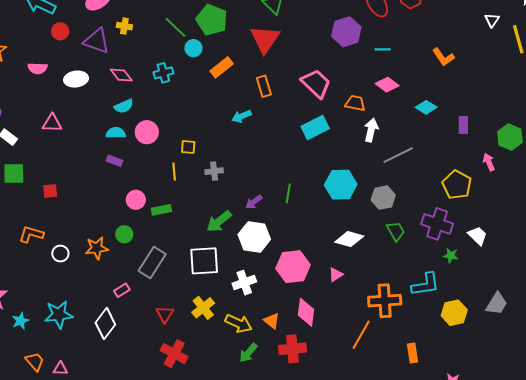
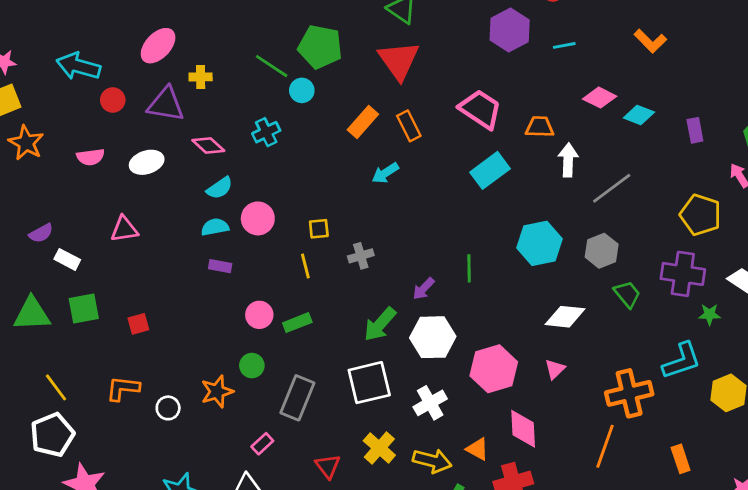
orange rectangle: (222, 67) -> (363, 122), moved
pink diamond: (387, 85) -> (600, 98), moved

